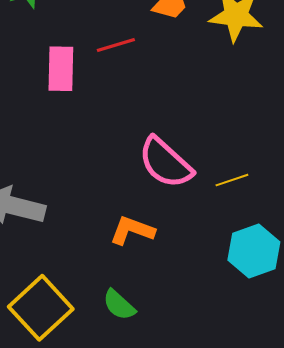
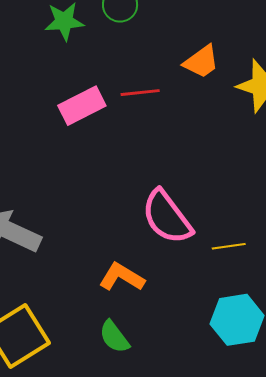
pink rectangle: (61, 69) -> (82, 106), turned 51
green semicircle: (119, 305) -> (114, 337), moved

